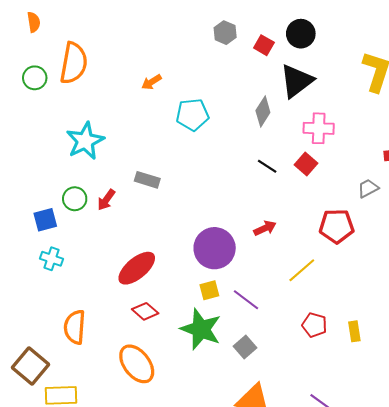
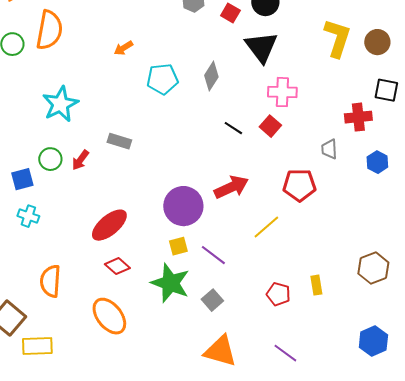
black triangle: (297, 81) -> (261, 47), turned -30
gray diamond: (263, 111) -> (211, 76), moved
gray trapezoid: (368, 188) -> (329, 149), turned -65
red arrow: (265, 228) -> (231, 187), size x1.6
red pentagon: (314, 325) -> (278, 294), moved

